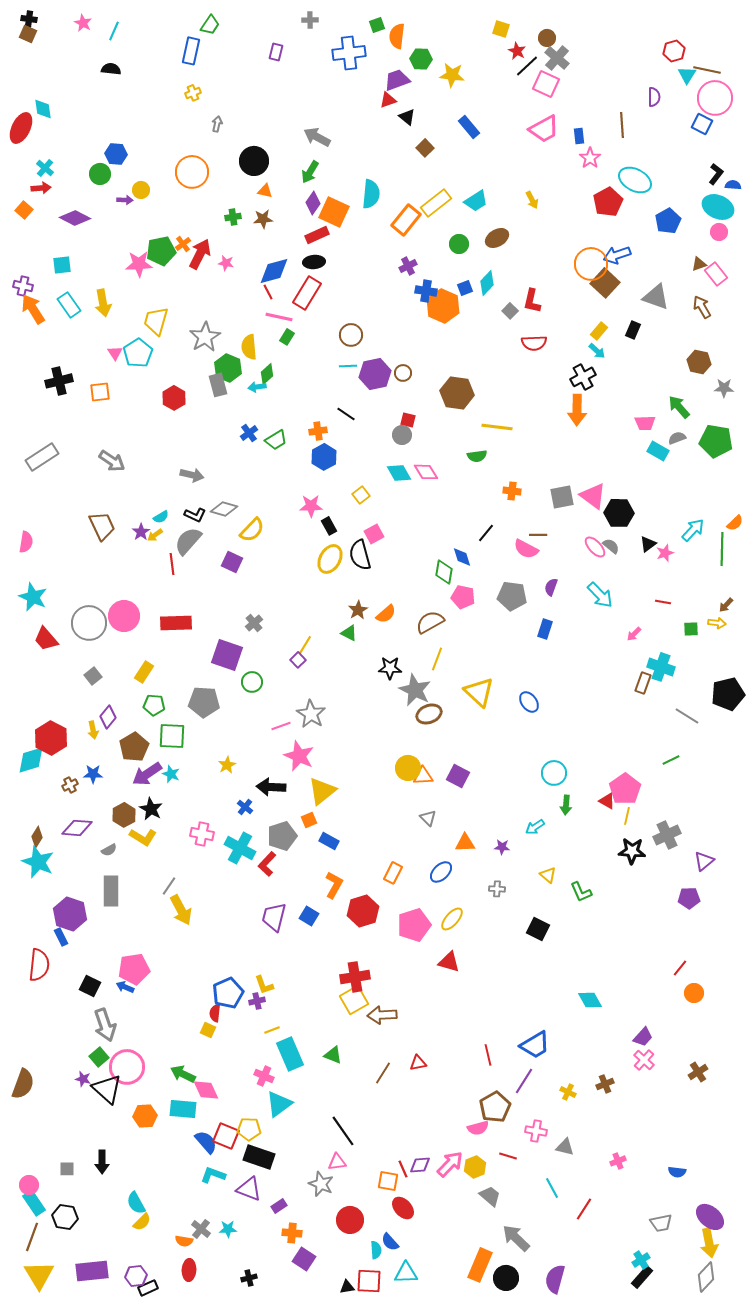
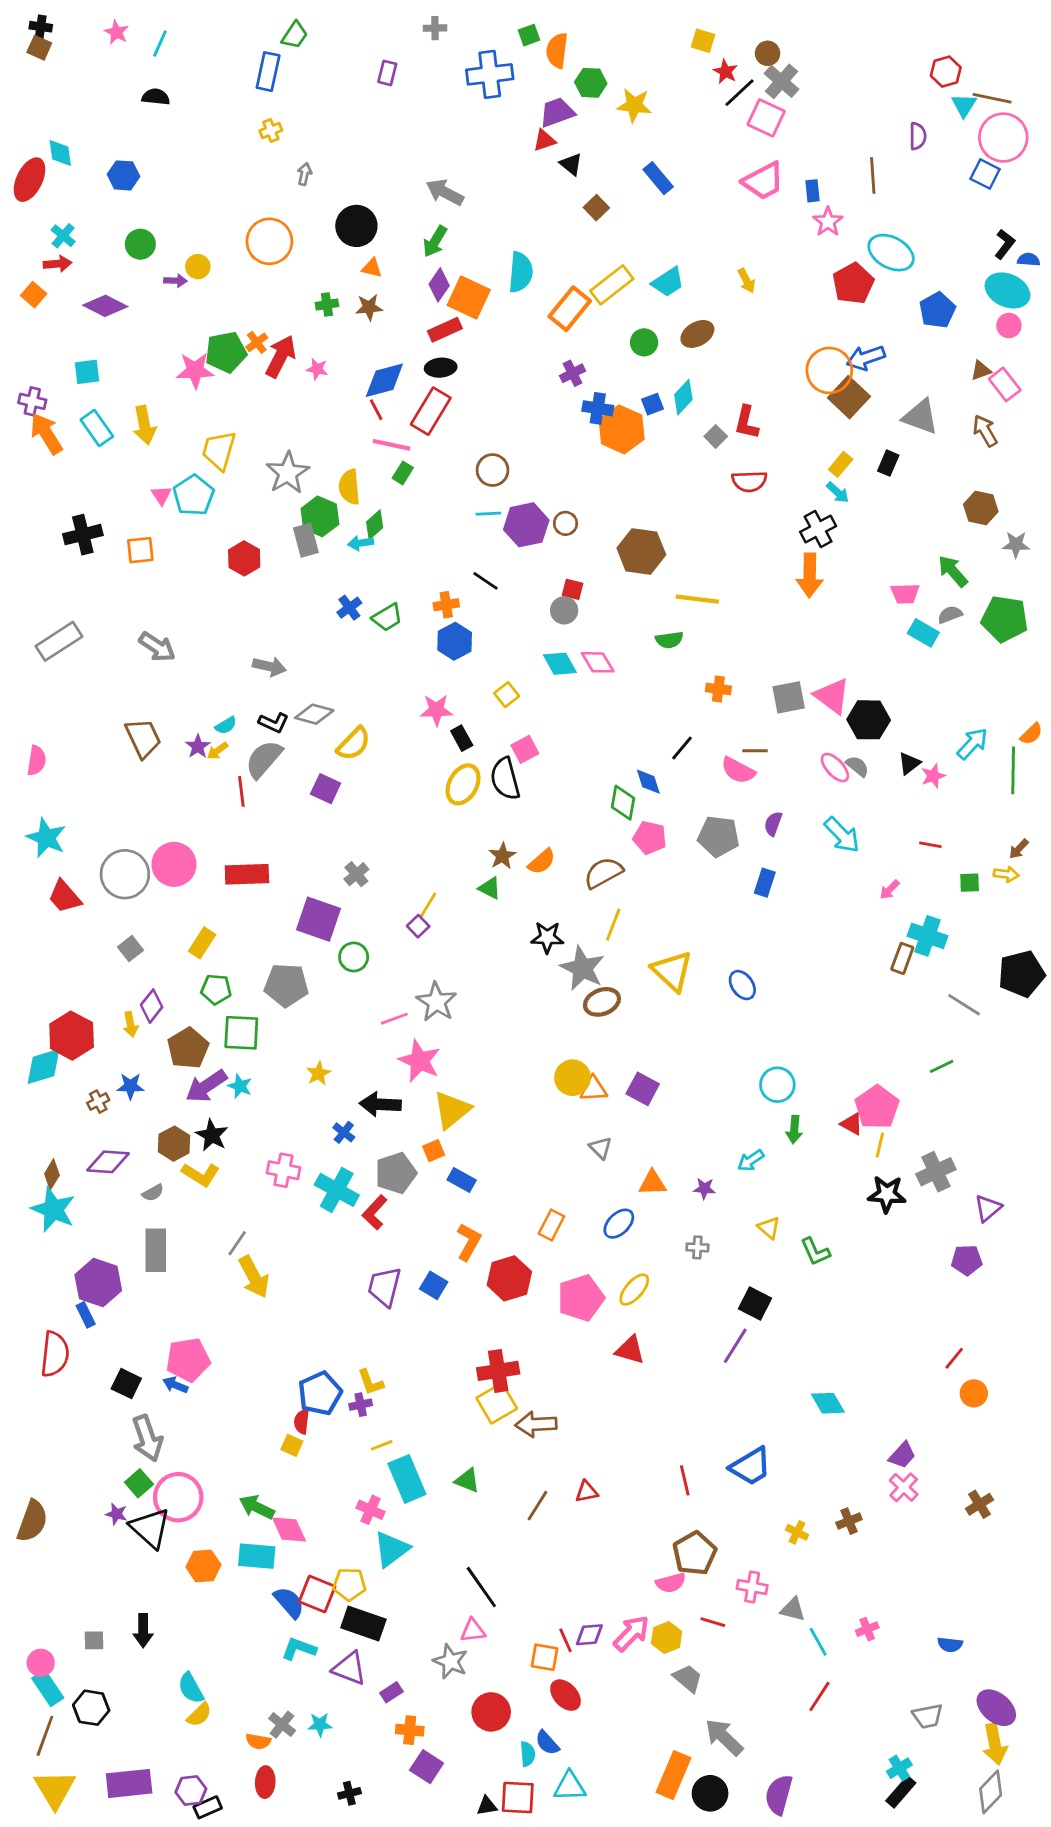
blue hexagon: (116, 154) -> (123, 175), moved
purple line: (524, 1081) -> (735, 1346), moved
cyan line: (552, 1188) -> (818, 1642), moved

